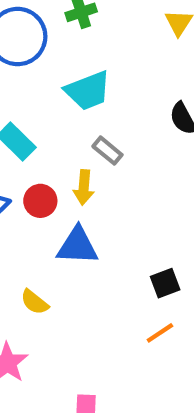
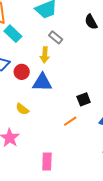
red circle: (40, 201) -> (22, 72), moved
orange line: (160, 333) -> (70, 121), moved

